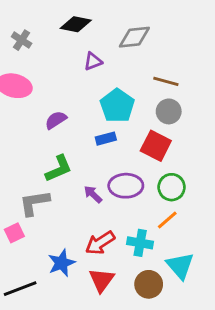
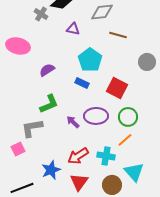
gray cross: (22, 40) -> (41, 14), moved
purple triangle: (93, 61) -> (73, 29), turned 32
brown line: (166, 81) -> (118, 35), moved
gray circle: (169, 111) -> (147, 62), moved
blue rectangle: (106, 139) -> (82, 83), turned 40

